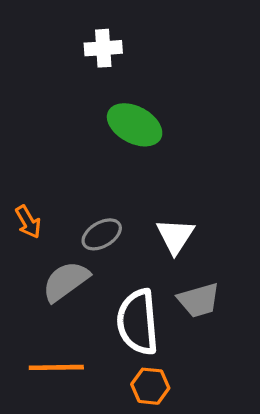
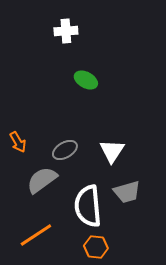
green ellipse: (135, 125) -> (86, 80), size x0.7
orange line: (56, 367) -> (36, 235), turned -32

